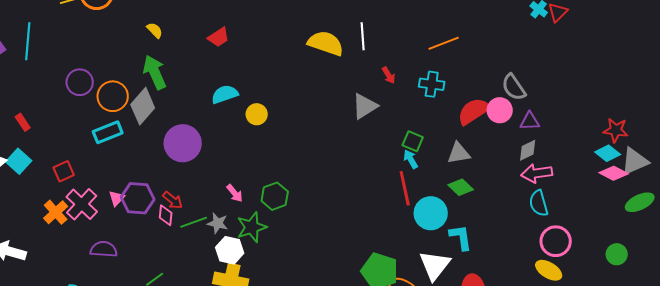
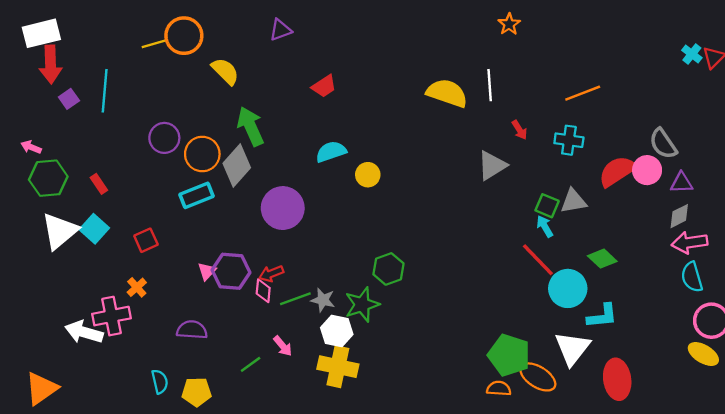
yellow semicircle: (155, 30) -> (225, 71), moved, size x1.5
gray triangle: (459, 153) -> (573, 201), moved
red line: (405, 188) -> (538, 260), turned -32
pink arrow: (235, 193) -> (283, 346), moved
red arrow: (173, 200) -> (271, 274), turned 120
pink cross: (82, 204) -> (111, 316), moved, turned 36
orange cross: (56, 212) -> (137, 287), size x0.7
cyan L-shape: (461, 237) -> (602, 316), turned 92

